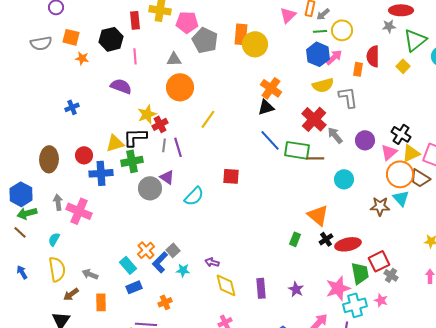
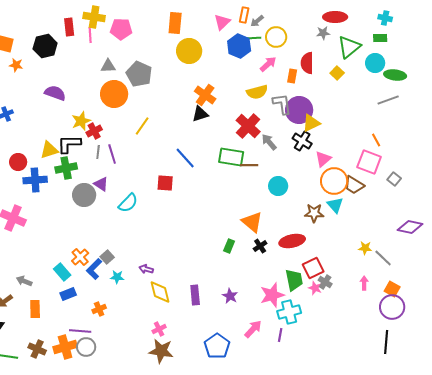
orange rectangle: (241, 34) -> (175, 23), moved
gray pentagon: (205, 40) -> (139, 74), moved
blue hexagon: (318, 54) -> (239, 46), moved
pink line: (135, 56) -> (90, 35), moved
black cross: (401, 134) -> (302, 141), moved
blue line: (270, 140) -> (185, 158), moved
purple circle: (365, 140) -> (299, 110), moved, size x1.4
yellow triangle: (411, 153) -> (311, 123), moved
red ellipse: (348, 244) -> (292, 241), moved
pink star: (381, 300) -> (315, 288), moved

